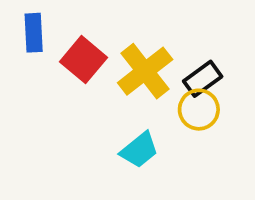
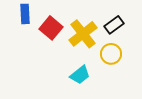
black rectangle: (203, 79) -> (114, 25), moved

